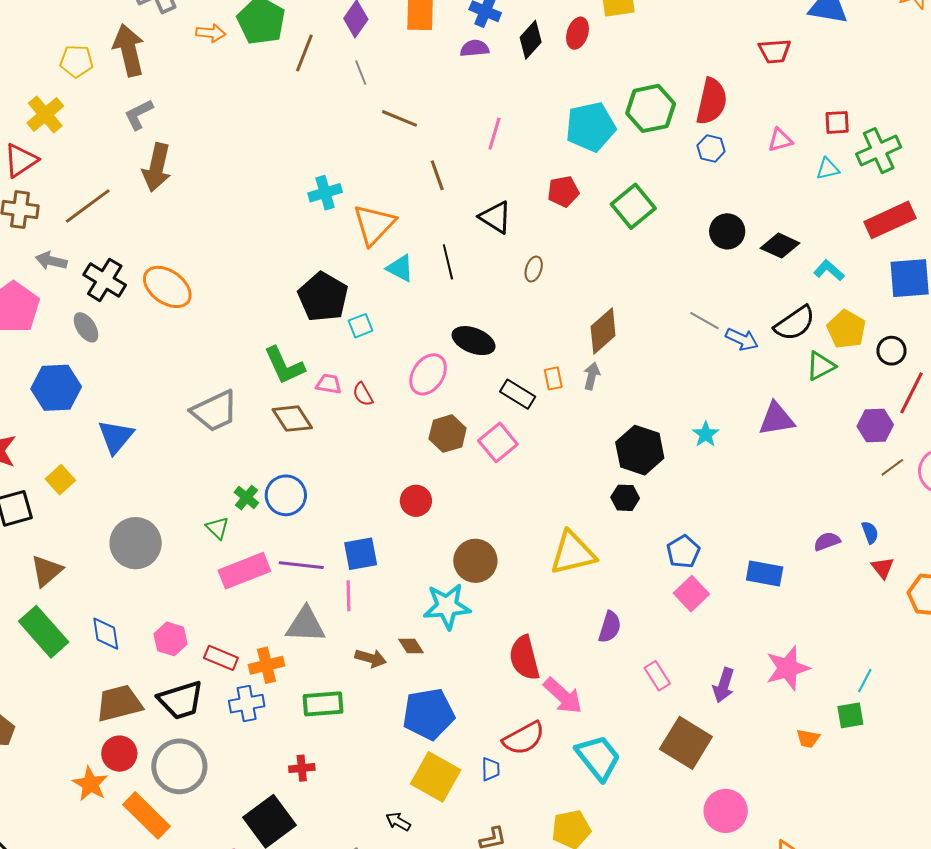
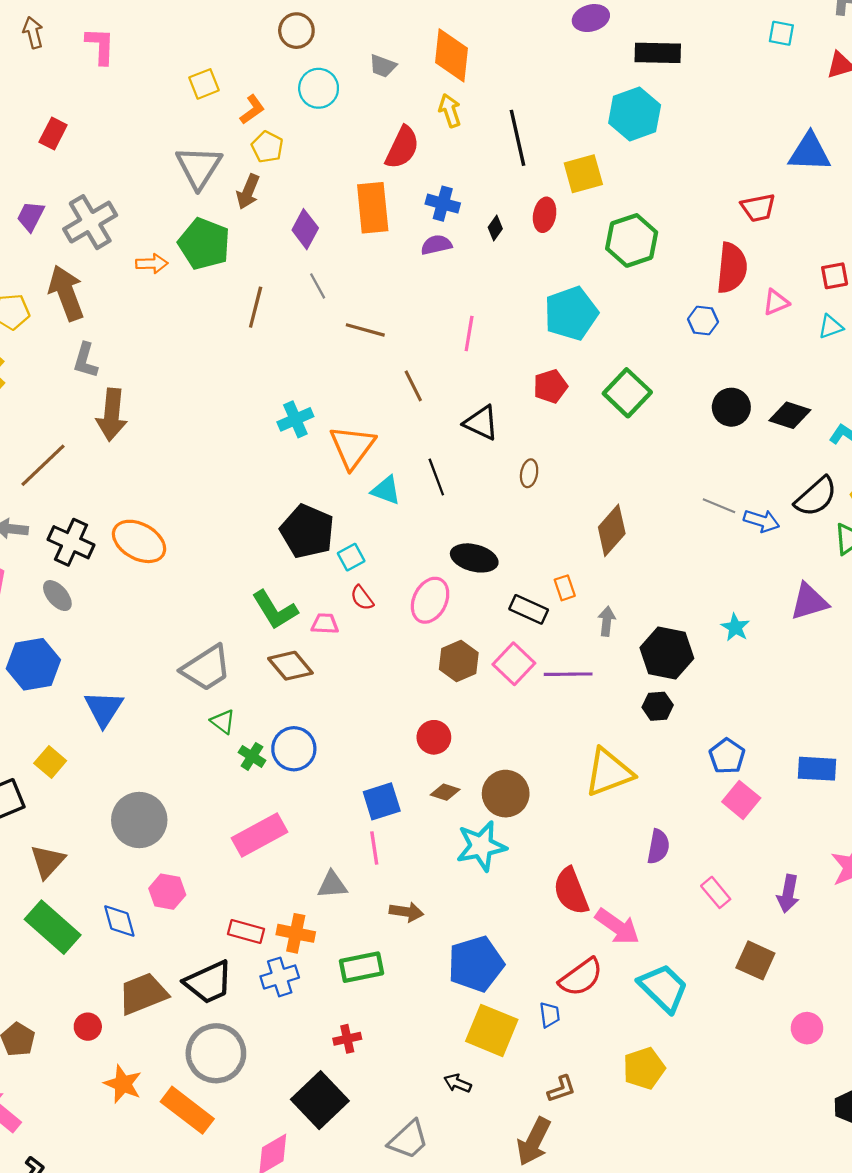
black diamond: (531, 40) -> (495, 228), size x0.6
brown line: (304, 53) -> (256, 307), moved
red semicircle: (712, 101) -> (732, 268), moved
green hexagon: (651, 108) -> (632, 240), moved
gray L-shape: (139, 114) -> (85, 360), turned -40
gray arrow: (592, 376) -> (607, 621), moved
red semicircle: (363, 394) -> (362, 598), moved
green triangle: (217, 528) -> (223, 722), moved
purple line: (301, 565) -> (568, 674), moved
gray triangle: (306, 625) -> (332, 885), size x0.7
pink hexagon: (171, 639) -> (167, 892), moved
brown diamond: (411, 646) -> (445, 792), moved, turned -32
orange cross: (266, 665) -> (296, 933), turned 32
brown square: (686, 743) -> (755, 960), size x0.7
red circle: (119, 754) -> (88, 1027), moved, size x0.7
pink circle: (726, 811) -> (807, 1028), size x0.7

